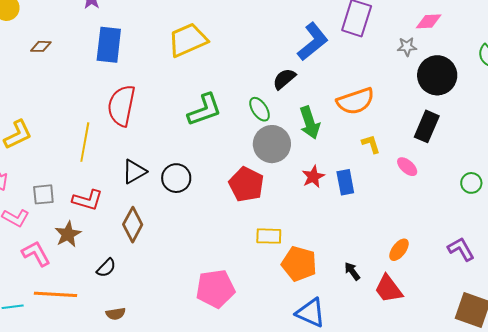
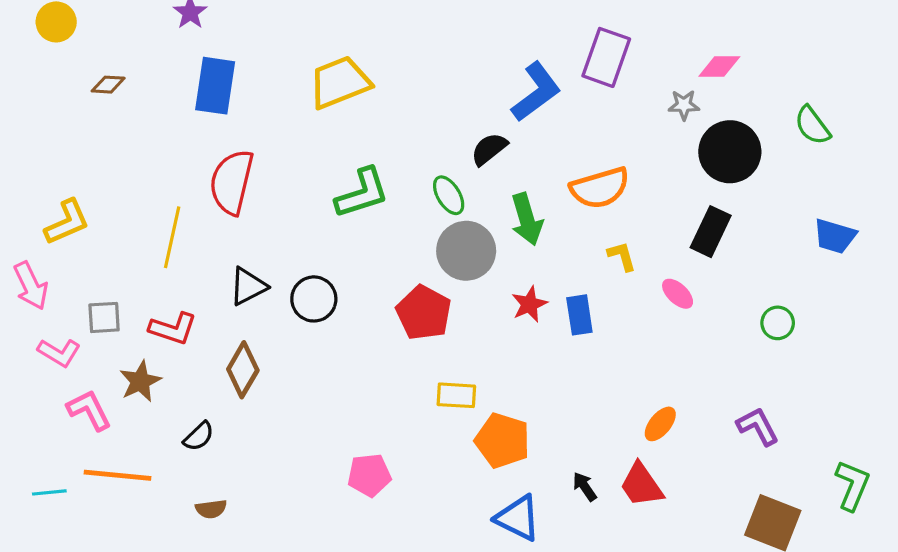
black arrow: (352, 271) -> (585, 487), moved
pink pentagon: (215, 289) -> (369, 475), size x0.7

